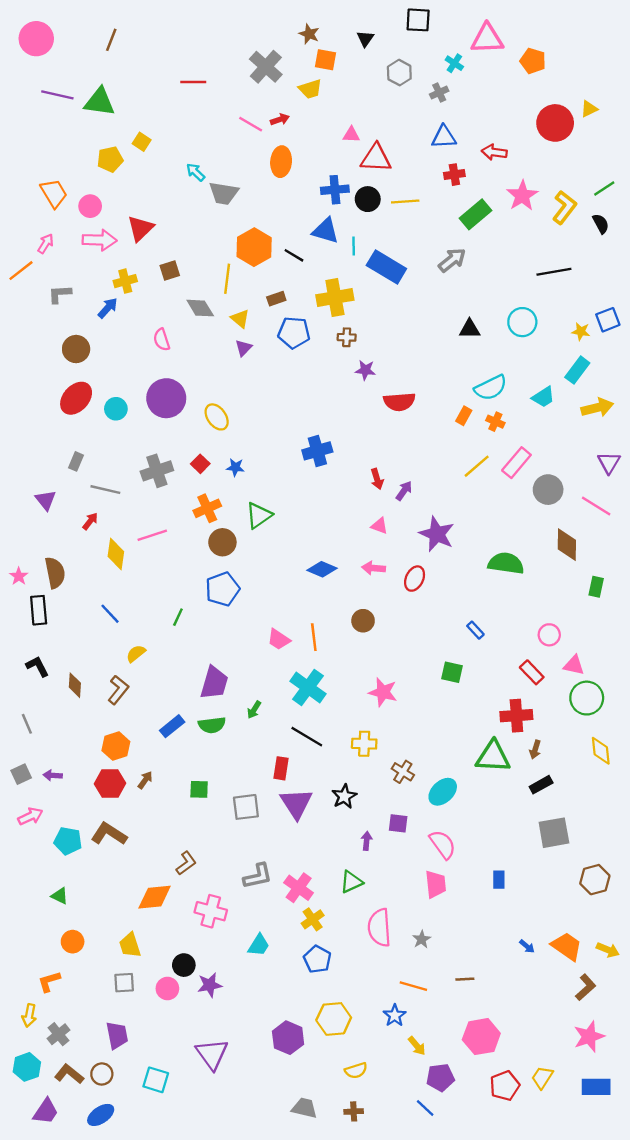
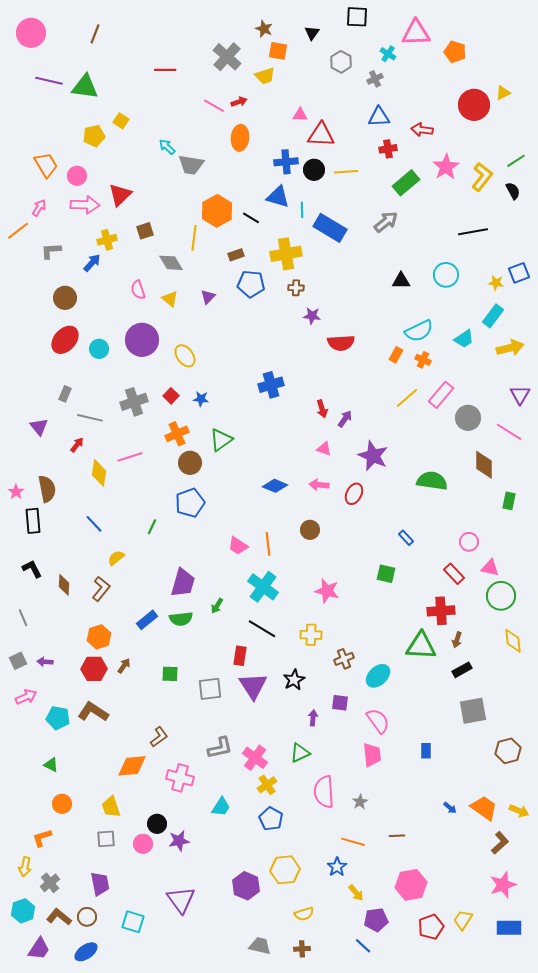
yellow triangle: (240, 319) -> (170, 299), moved
brown cross: (403, 772) -> (344, 659), turned 36

